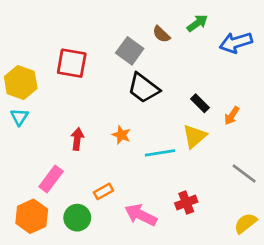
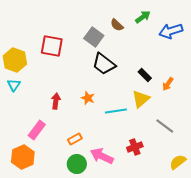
gray line: (244, 174) -> (165, 126), moved
green circle: (77, 218) -> (77, 164), moved

